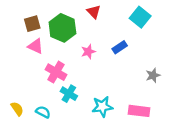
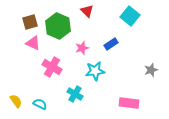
gray star: (153, 75) -> (151, 70), moved
cyan cross: (69, 94) -> (75, 94), moved
cyan star: (102, 107) -> (95, 71), moved

